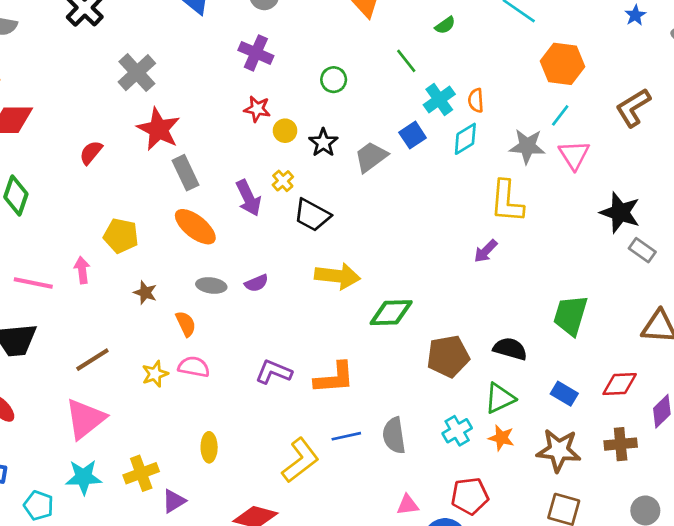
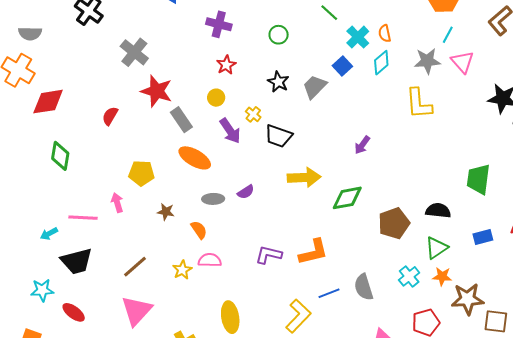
red star: (257, 109) -> (226, 65), turned -30
yellow circle: (285, 131) -> (216, 98), moved
purple arrow: (486, 251) -> (362, 145), moved
blue rectangle: (564, 394) -> (483, 237), turned -36
yellow ellipse: (209, 447) -> (230, 317), size x1.4
brown star: (559, 450) -> (468, 299), moved

